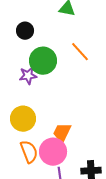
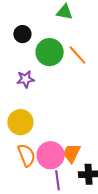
green circle: (43, 61) -> (50, 52), moved
orange trapezoid: (62, 133) -> (72, 153), moved

